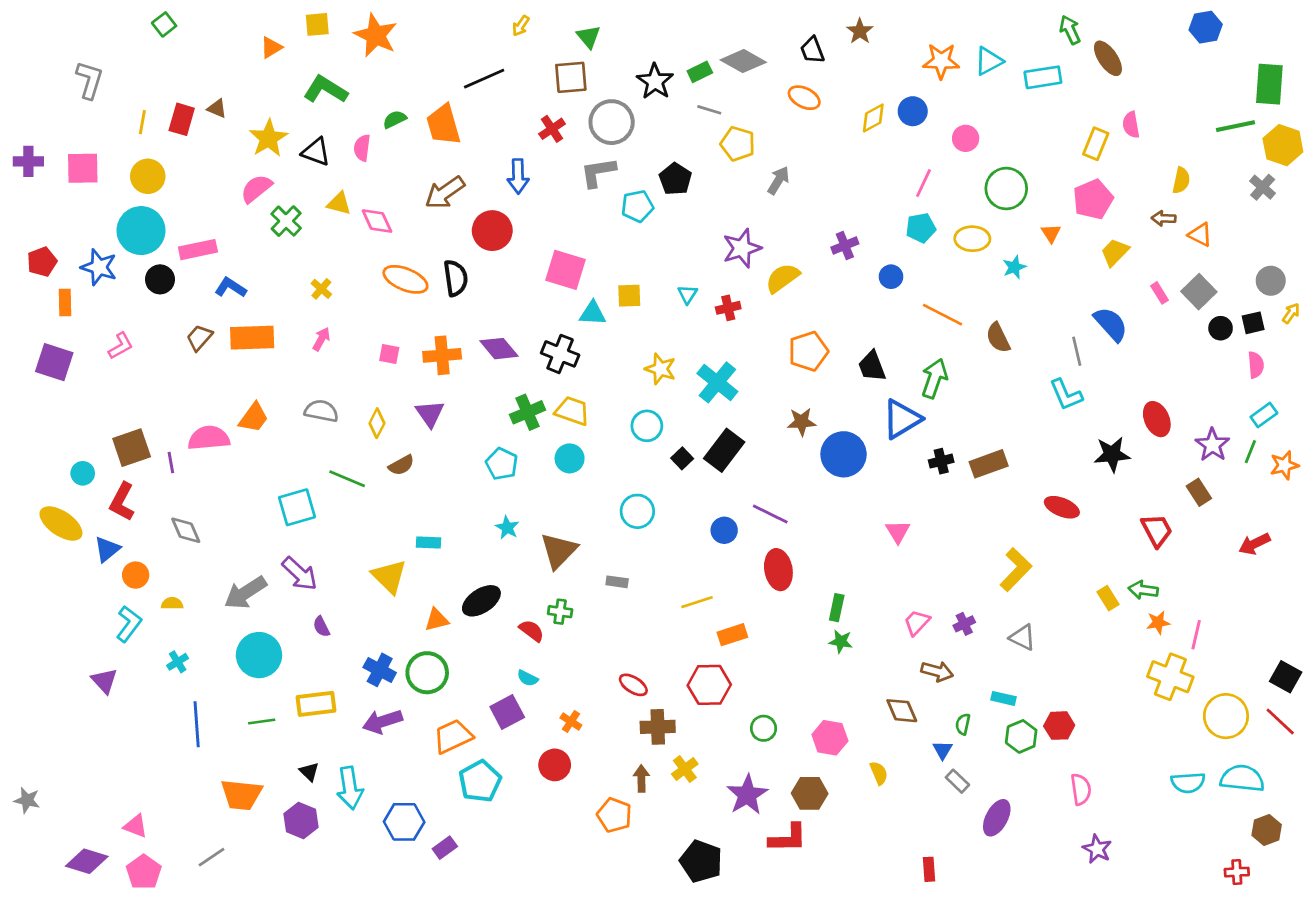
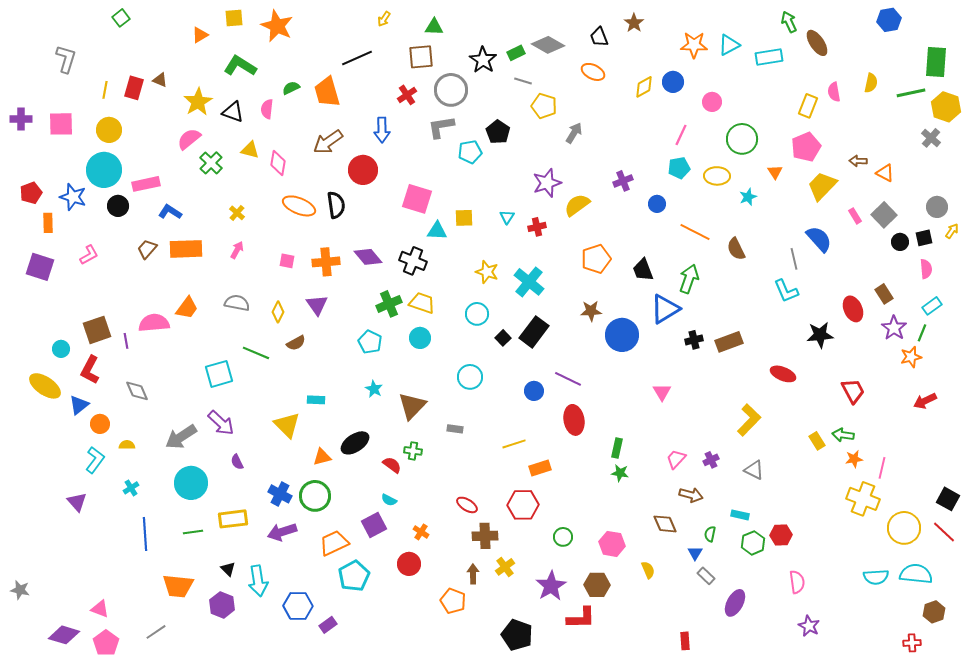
green triangle: (589, 37) -> (434, 27), turned -48
yellow semicircle: (1181, 180) -> (871, 83), moved
pink diamond: (377, 221) -> (278, 163), turned 35
yellow trapezoid: (1115, 252) -> (822, 186), size x1.4
orange star: (1284, 465) -> (911, 357), moved
brown rectangle: (1199, 492) -> (884, 294), moved

